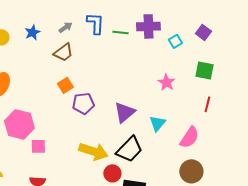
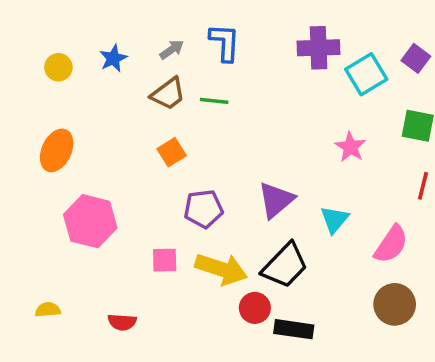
green line: (120, 32) -> (214, 101), moved
cyan square: (175, 41) -> (366, 74), size x1.6
purple pentagon: (83, 103) -> (204, 209), moved
pink square: (38, 146) -> (165, 260), moved

